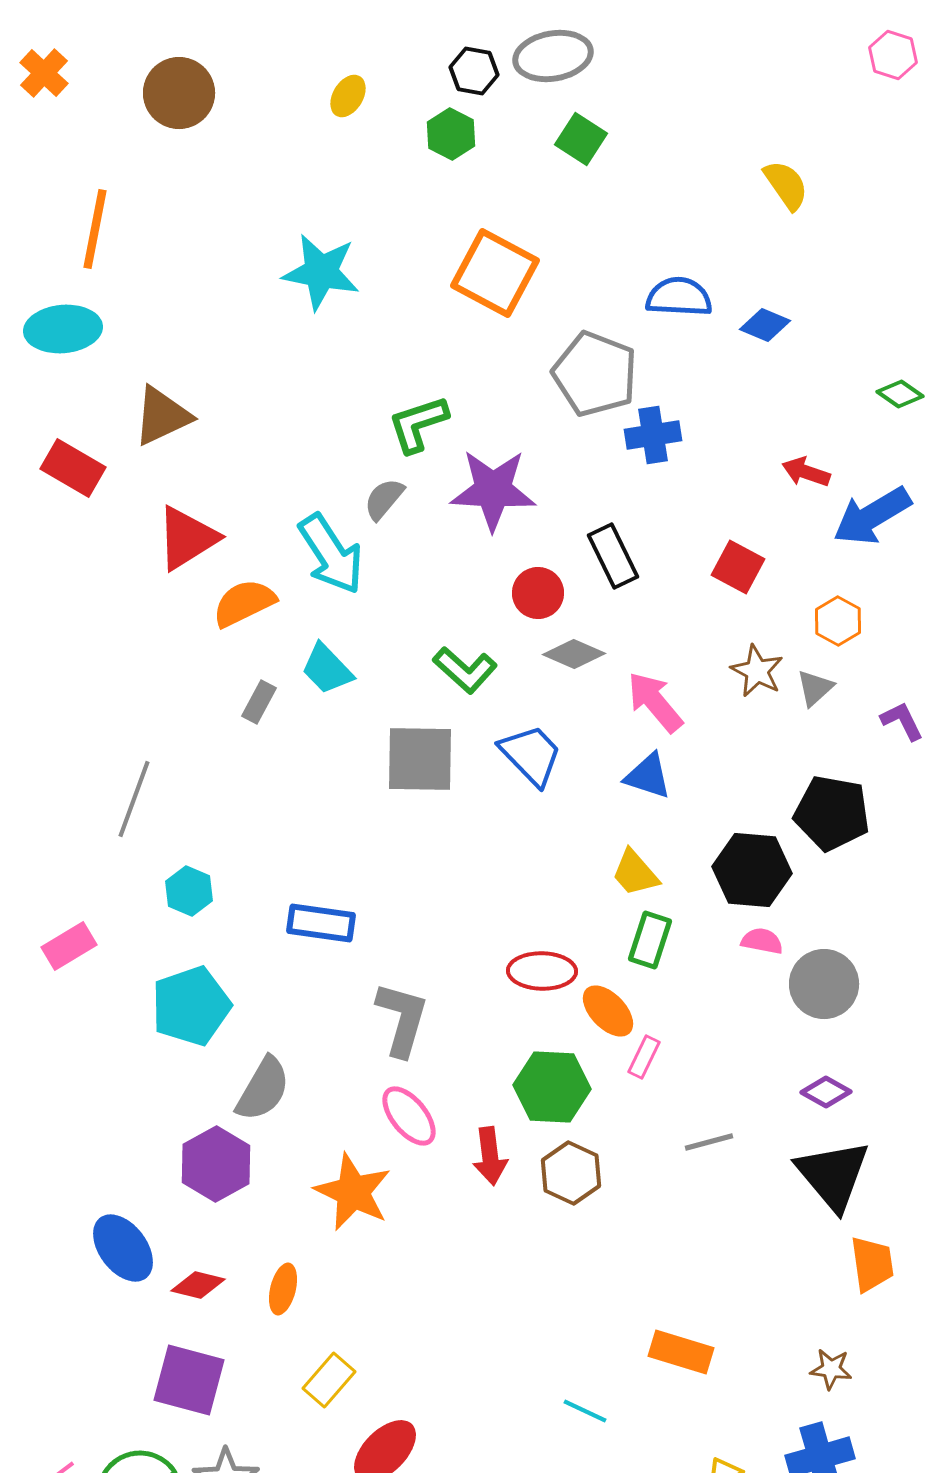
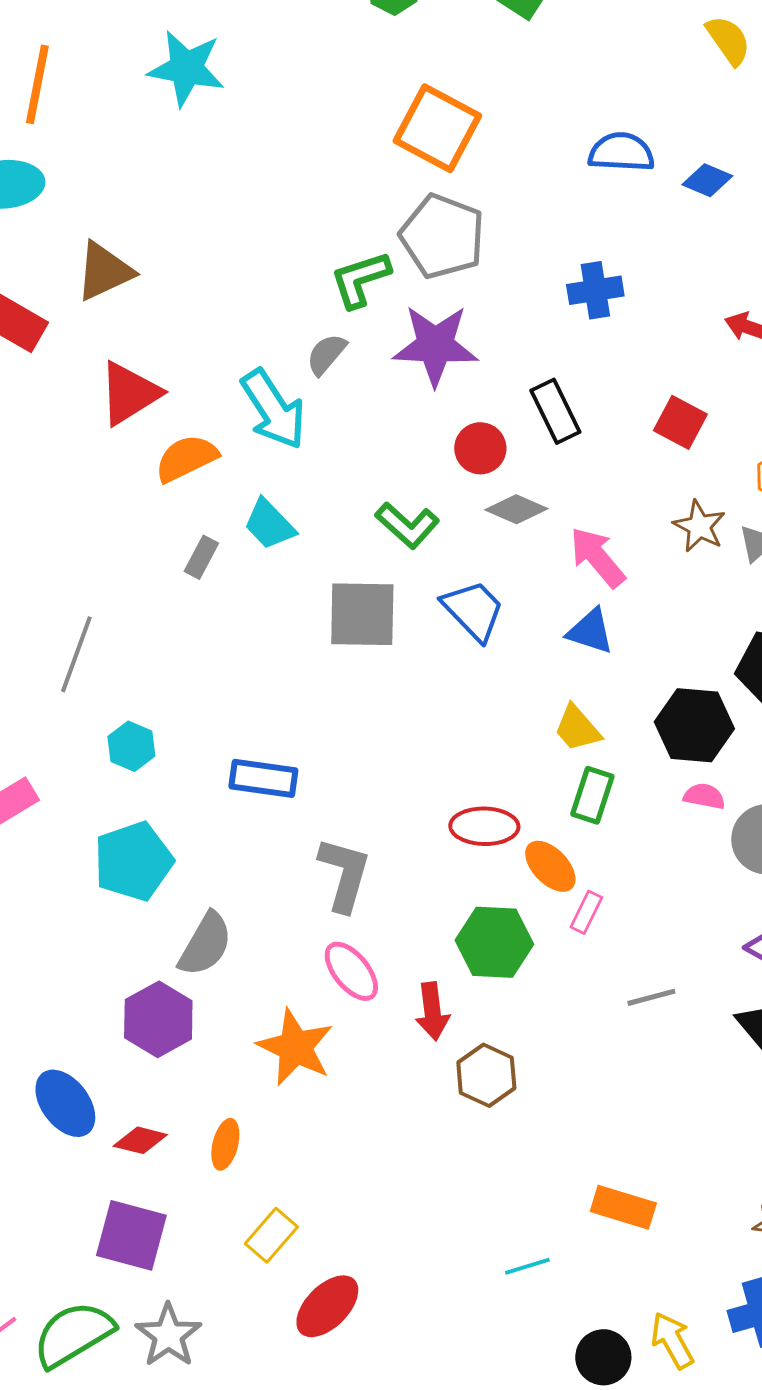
cyan star: (321, 272) -> (186, 68), moved
gray pentagon: (595, 374) -> (442, 236), moved
brown hexagon: (571, 1173) -> (486, 1075), moved
cyan line: (585, 1411) -> (527, 1266), turned -42

